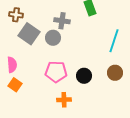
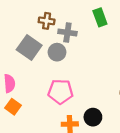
brown cross: (16, 15) -> (47, 21), moved
black circle: (84, 76) -> (93, 117), moved

